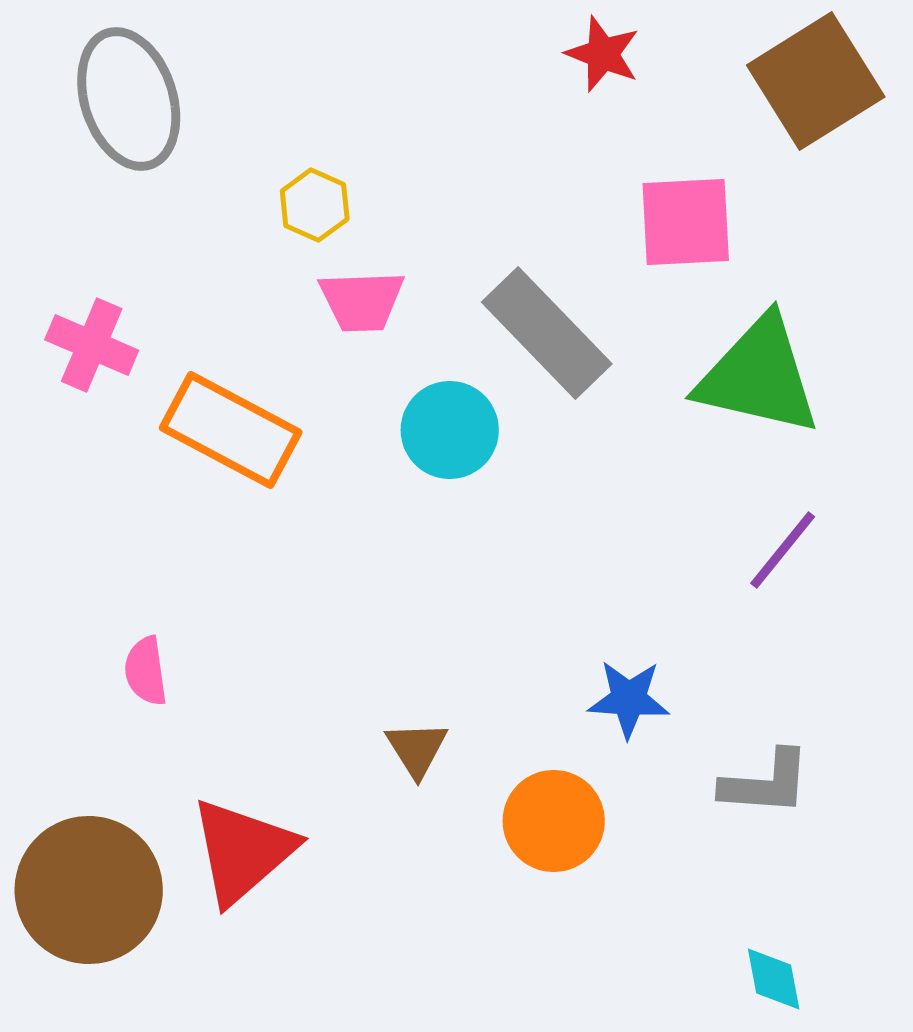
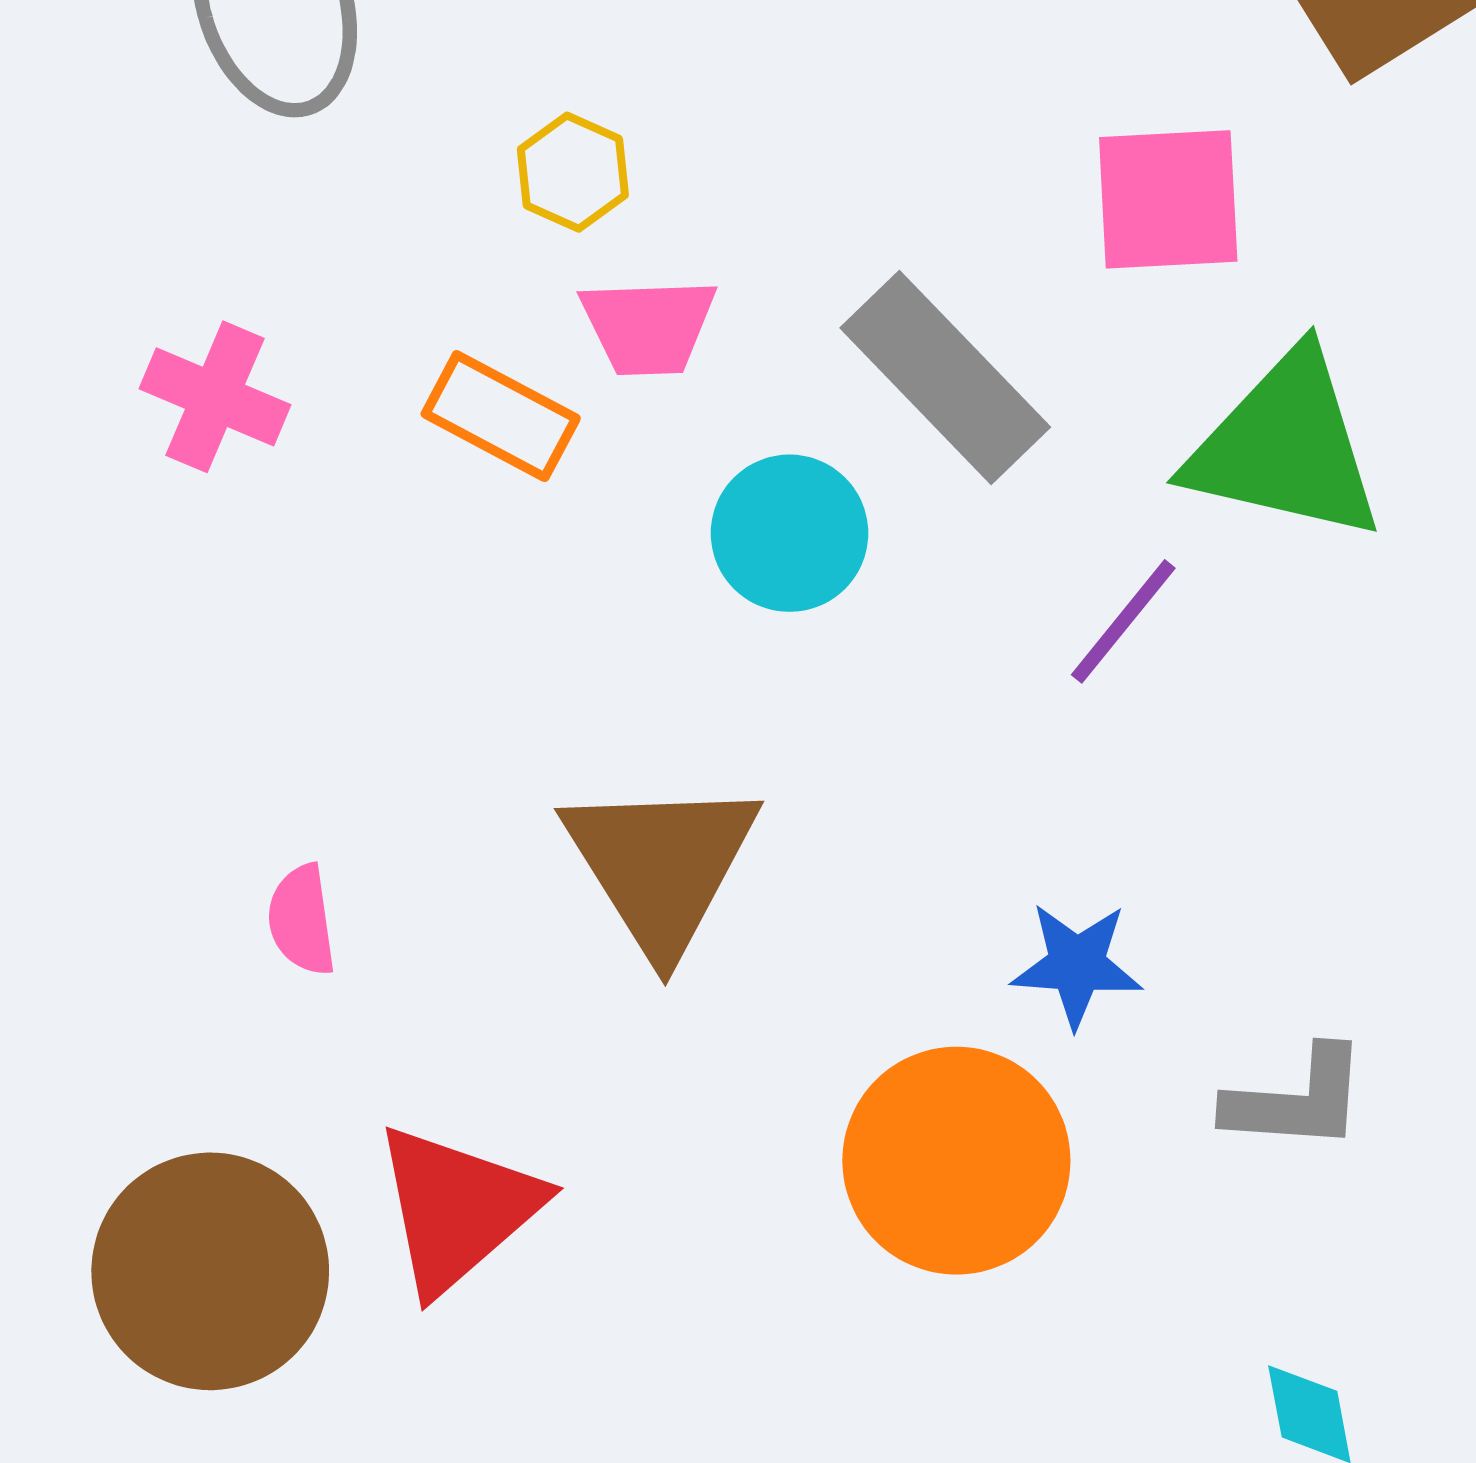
orange rectangle: (231, 430) -> (501, 416), moved, size x0.7
purple line: (783, 550) -> (1123, 621), moved
brown triangle: (417, 749) -> (661, 865), moved, size x2.0
orange circle: (554, 821) -> (956, 1161), size x1.4

